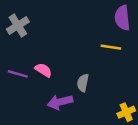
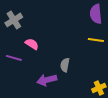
yellow line: (111, 47) -> (96, 40), moved
pink semicircle: (43, 70) -> (32, 44), moved

